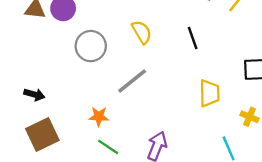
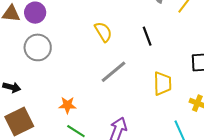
gray circle: (91, 46) -> (38, 47), moved
gray line: (132, 81) -> (114, 72), moved

